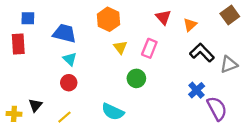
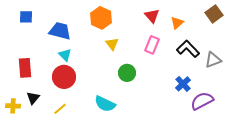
red rectangle: (18, 44) -> (25, 68), moved
pink rectangle: (149, 48) -> (152, 45), moved
red circle: (69, 83) -> (64, 77), size x1.5
purple semicircle: (217, 108) -> (202, 101), turned -90

